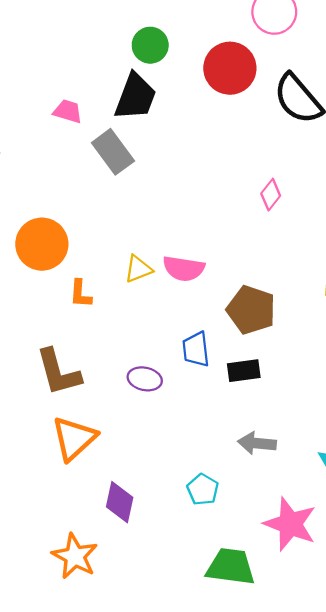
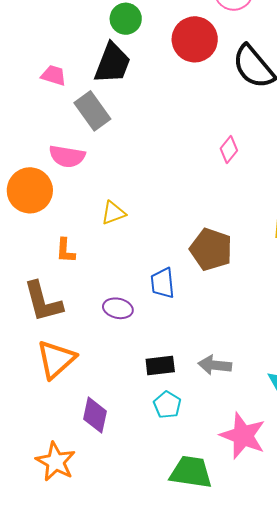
pink semicircle: (184, 268) -> (67, 156), moved
orange L-shape: (80, 294) -> (65, 251), moved
black rectangle: (244, 371) -> (160, 366), moved

